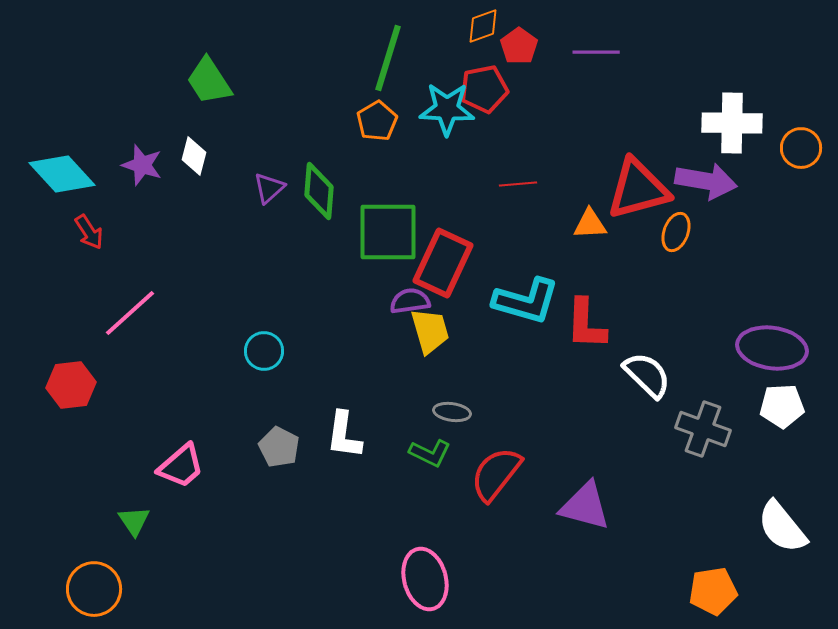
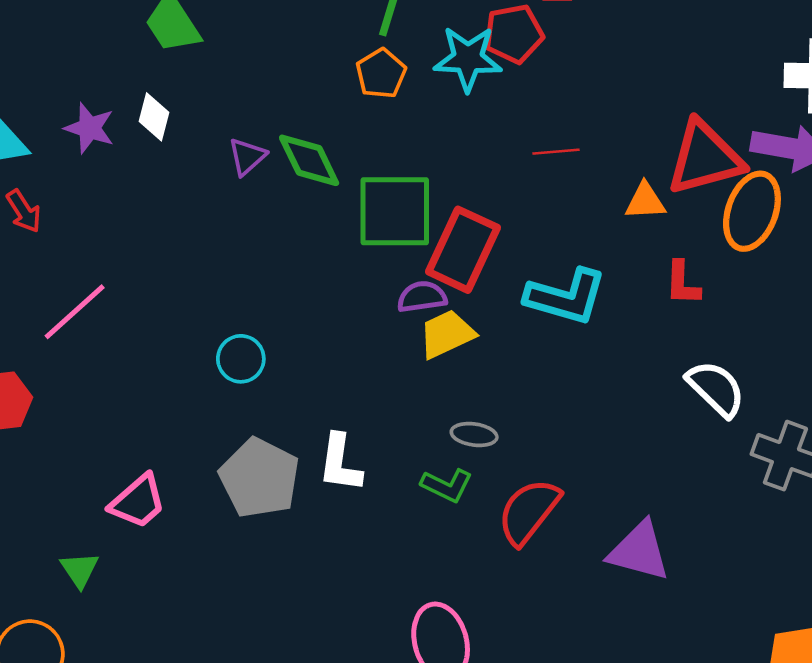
green diamond: (319, 191) -> (309, 160), turned -30
orange ellipse: (676, 232) -> (752, 211), size x1.6
red L-shape: (586, 324) -> (682, 283), moved, size x0.7
yellow trapezoid: (430, 331) -> (447, 334), turned -99
gray pentagon: (279, 447) -> (259, 478), size x1.6

